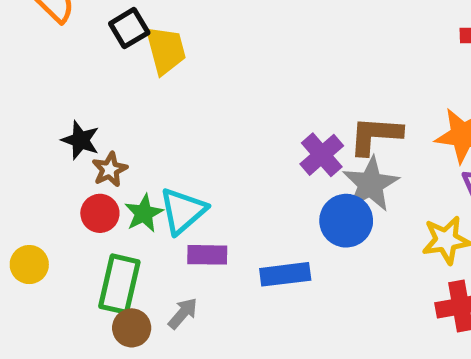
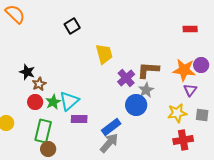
black square: (129, 28) -> (72, 26), moved
yellow trapezoid: (166, 50) -> (104, 54), moved
gray star: (371, 184) -> (146, 90), size x0.7
blue rectangle: (285, 274) -> (111, 127), turned -30
gray arrow: (183, 313) -> (109, 143), moved, size x1.5

